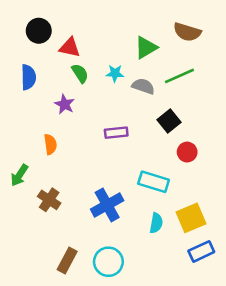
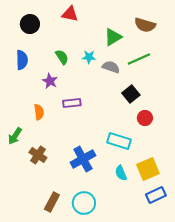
red triangle: (70, 48) -> (70, 14), moved
purple rectangle: (116, 133) -> (72, 103), moved
cyan semicircle: (156, 223) -> (121, 173), turned 147

